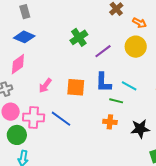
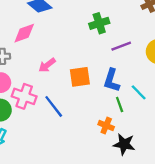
orange square: (76, 87) -> (80, 77), turned -30
green line: (116, 101) -> (120, 105), turned 40
black star: (140, 129) -> (124, 144), moved

